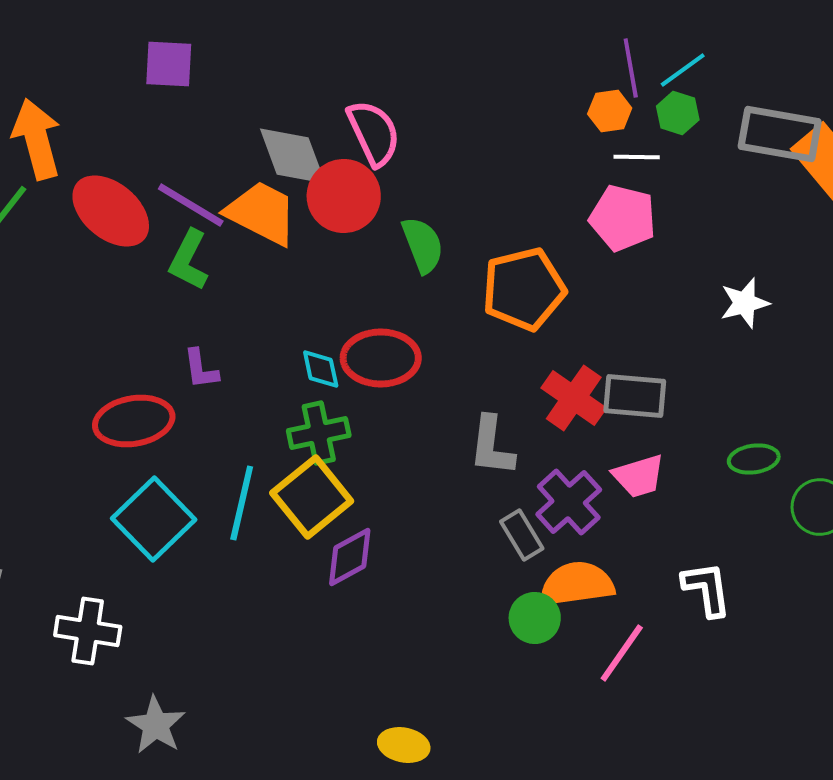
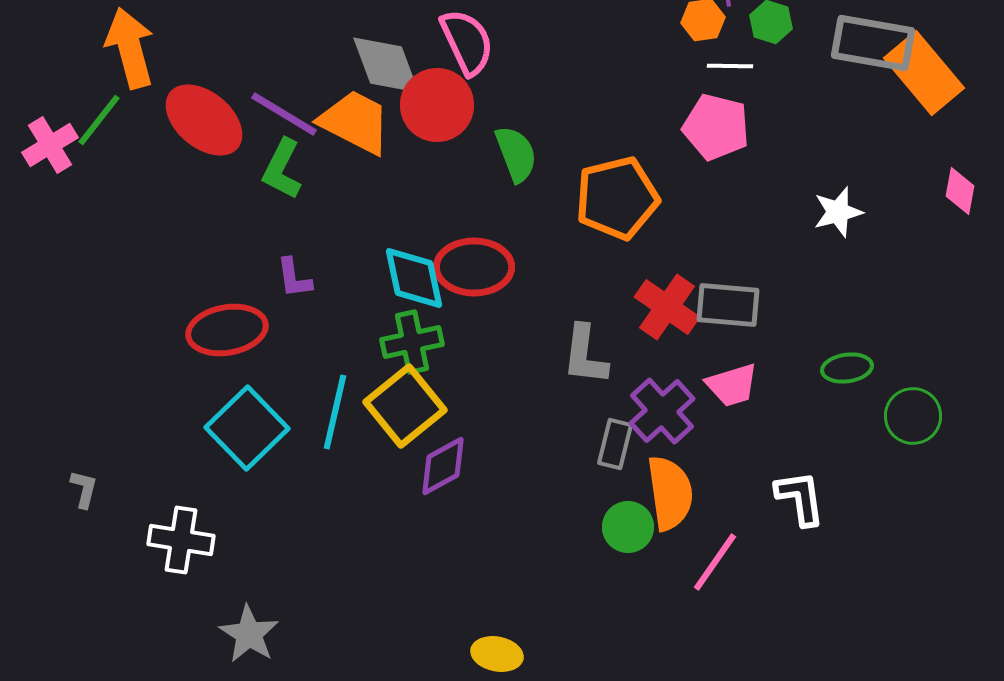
cyan diamond: (321, 369) -> (414, 278), size x1.6
gray rectangle: (522, 535) -> (615, 444), turned 45
orange semicircle: (577, 584) -> (670, 493), turned 90

